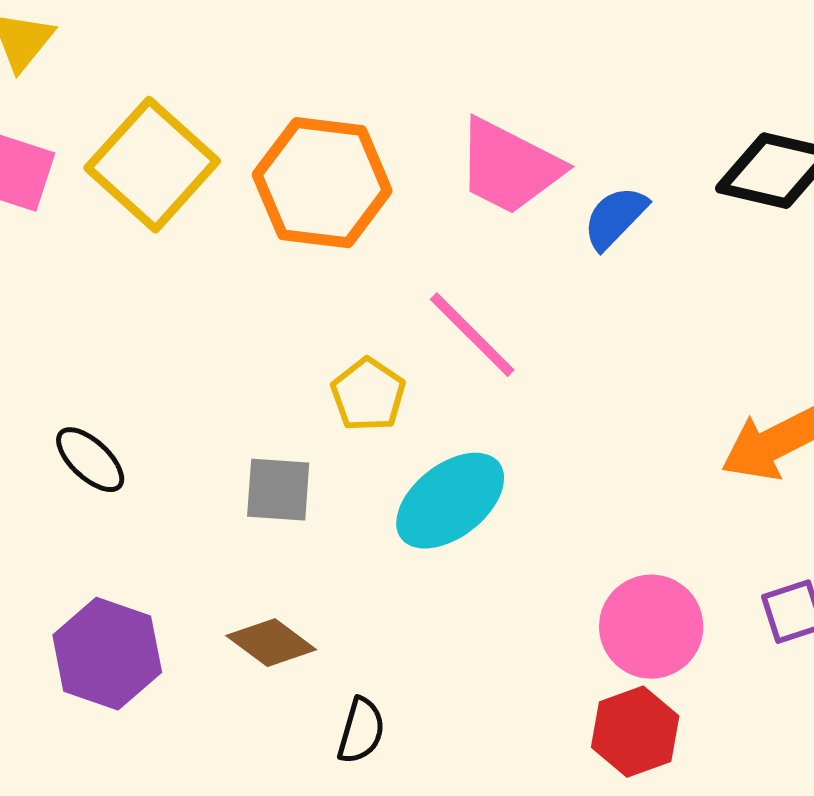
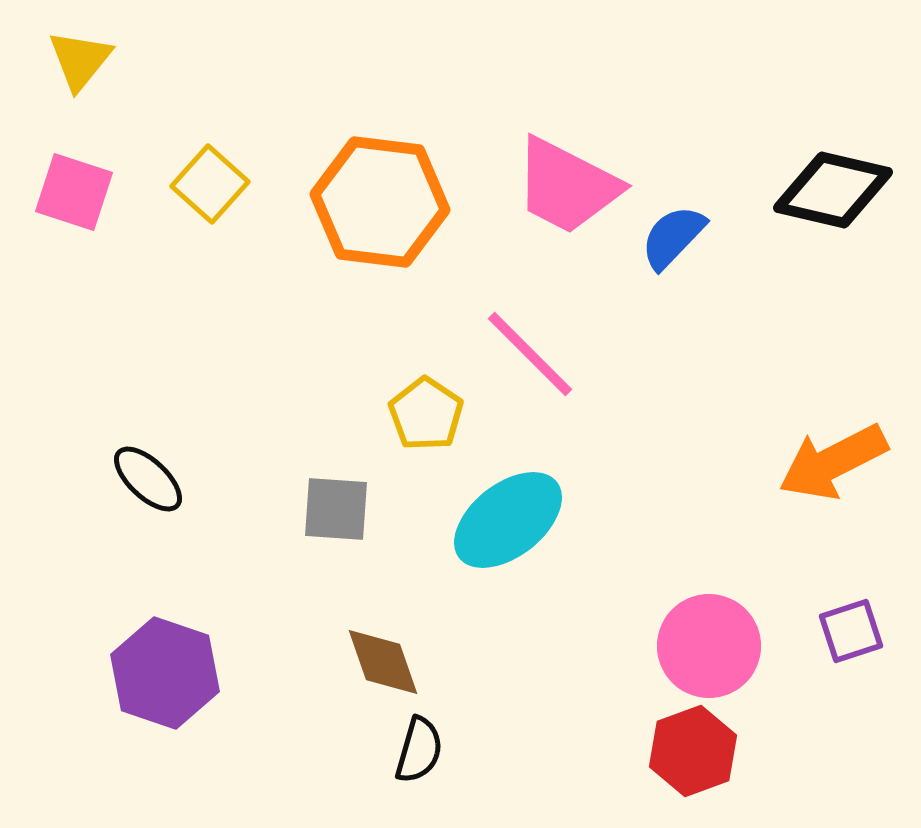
yellow square: (152, 165) -> (210, 184), size x0.6
brown diamond: (271, 643) -> (383, 662), moved, turned 34

